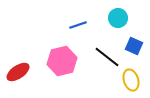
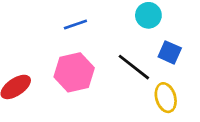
blue line: (78, 25) -> (75, 25), moved

